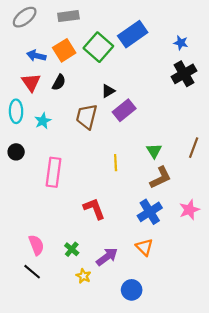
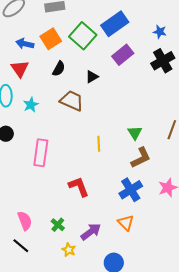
black semicircle: (59, 82) -> (59, 69), moved
purple rectangle: (124, 110) -> (123, 55), moved
brown trapezoid: (87, 117) -> (72, 101), turned 100

